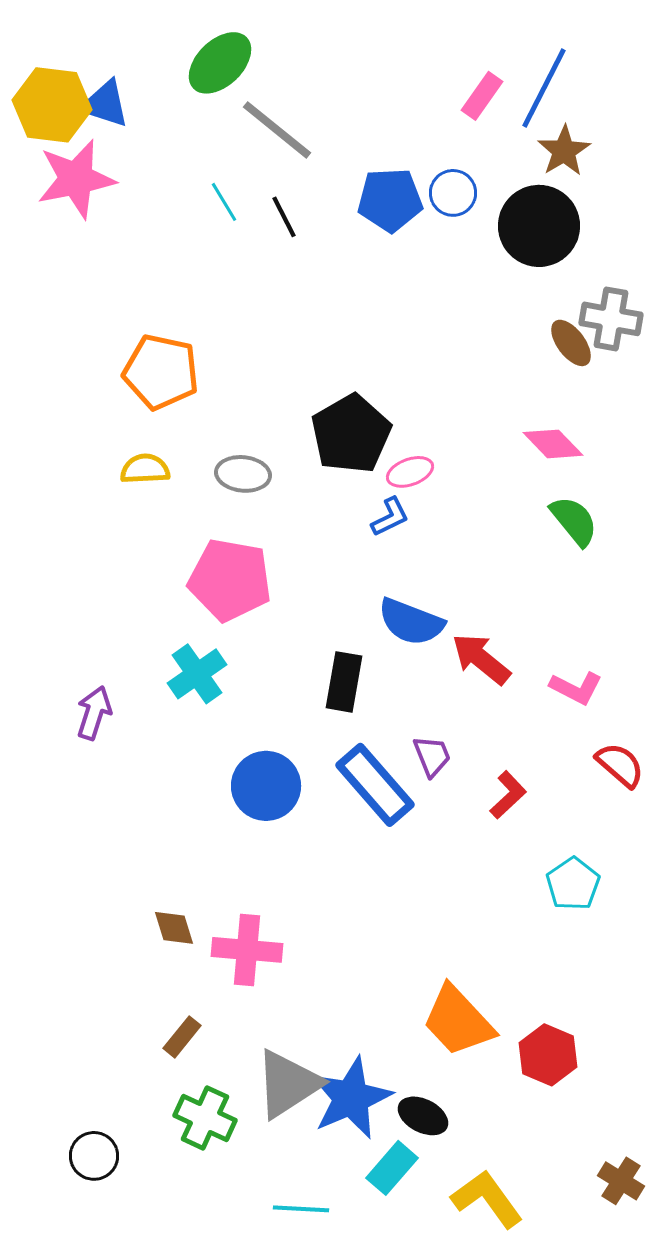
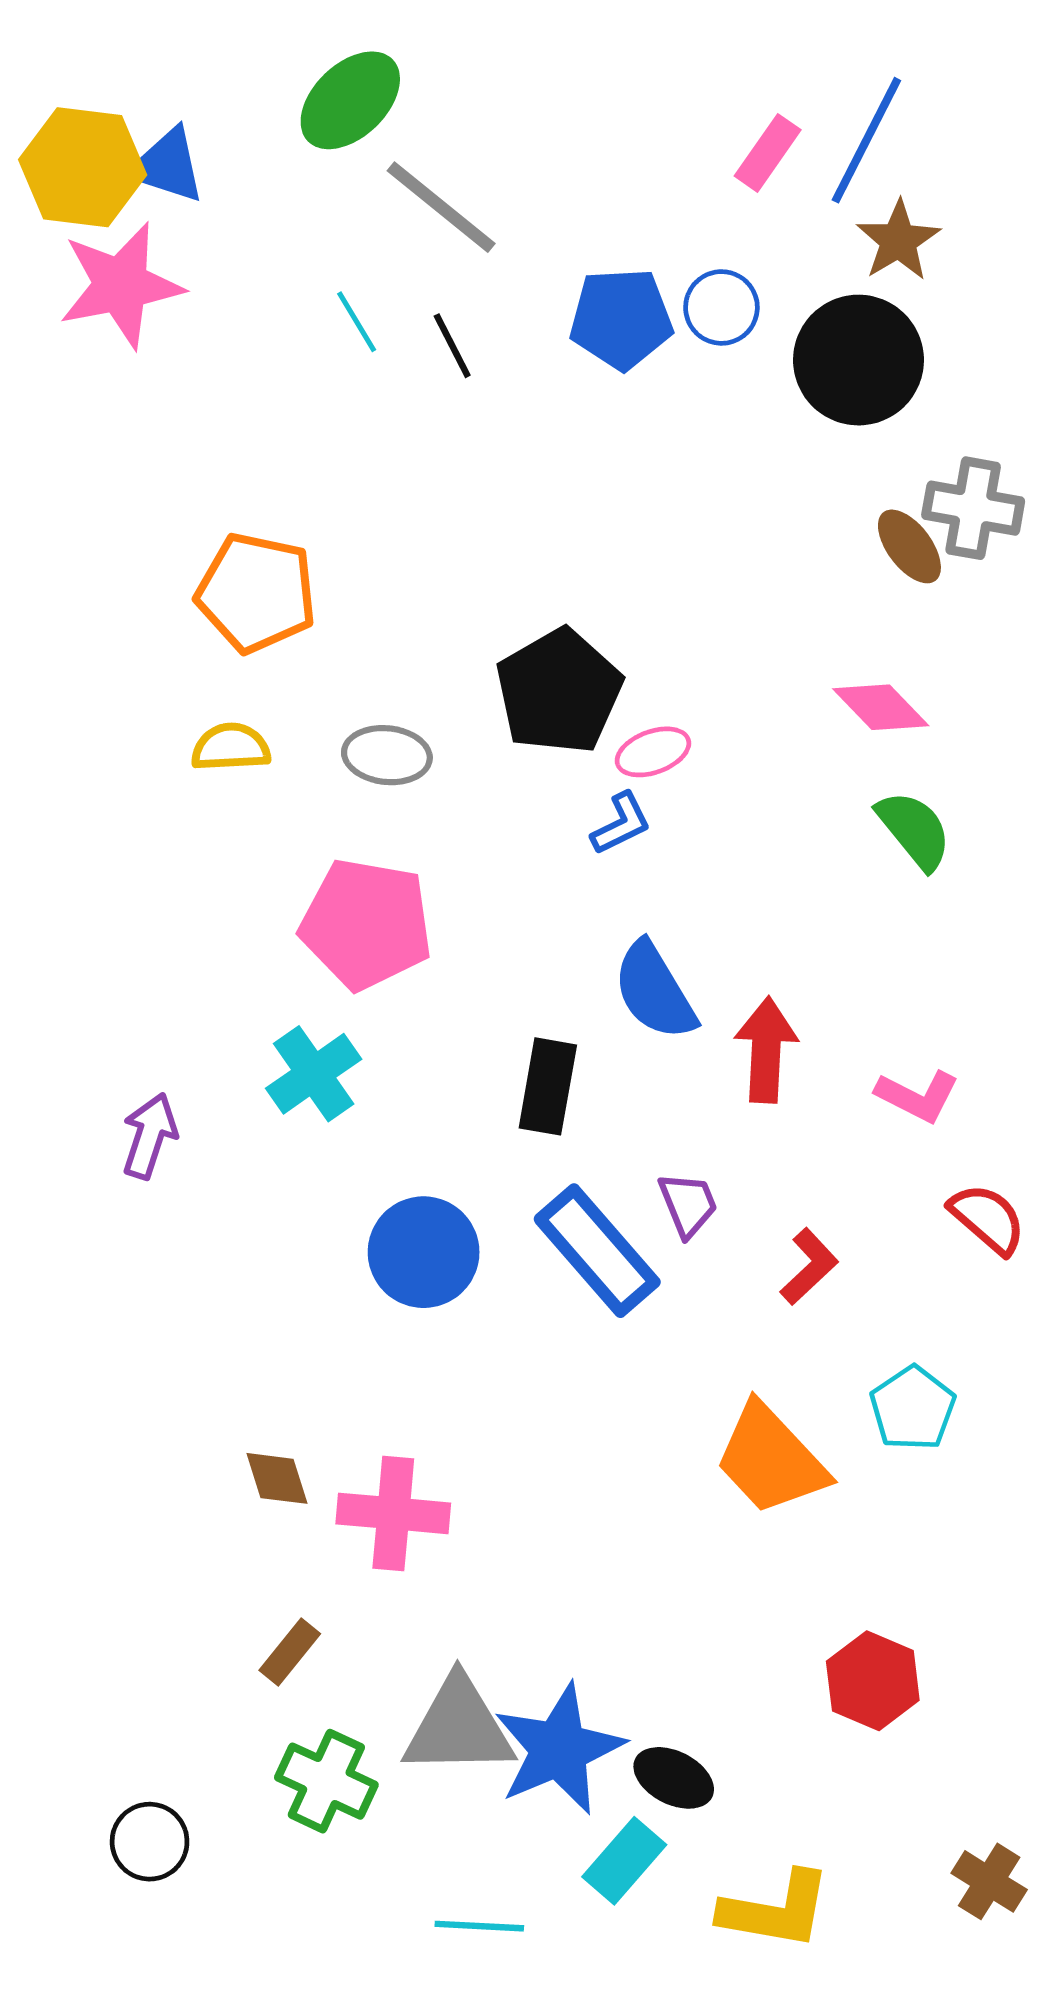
blue semicircle: (411, 622) -> (655, 991), turned 38
red arrow: (481, 659) -> (766, 1050), turned 54
orange trapezoid: (458, 1021) -> (771, 1459), moved
gray triangle: (288, 1084) -> (459, 1727), turned 32
yellow L-shape: (487, 1199) -> (776, 1910), turned 136

